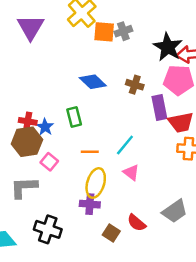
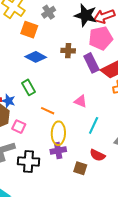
orange square: (104, 32) -> (29, 30), moved, turned 30
cyan line: (125, 145) -> (94, 125), moved
orange line: (90, 152) -> (48, 111), turned 40
pink triangle: (131, 172) -> (80, 101), moved
black cross: (48, 229) -> (29, 161), moved

